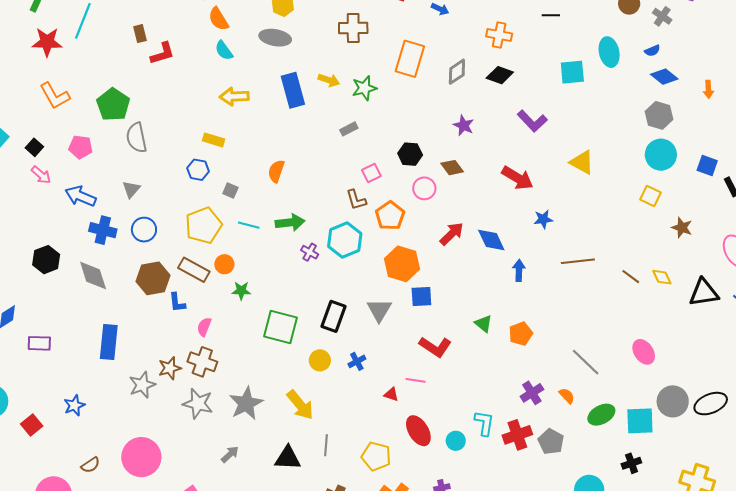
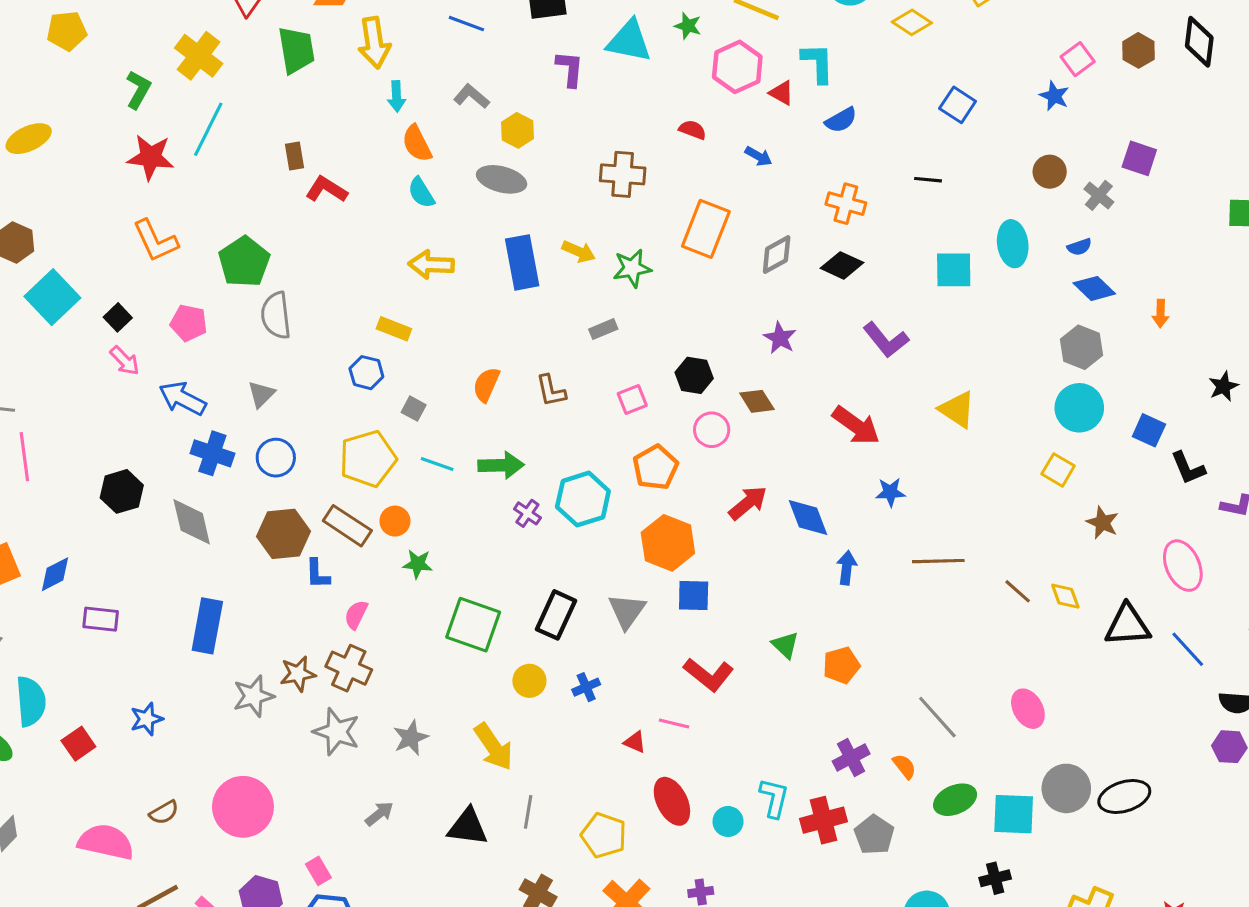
red L-shape: (162, 53) -> (326, 189), turned -136
brown L-shape: (356, 200) -> (551, 391), moved
gray star: (246, 403) -> (411, 738), size x0.7

